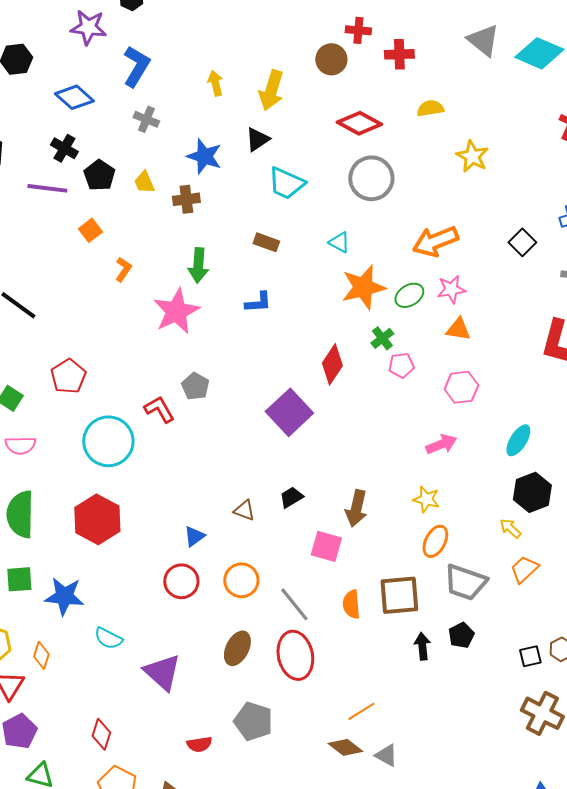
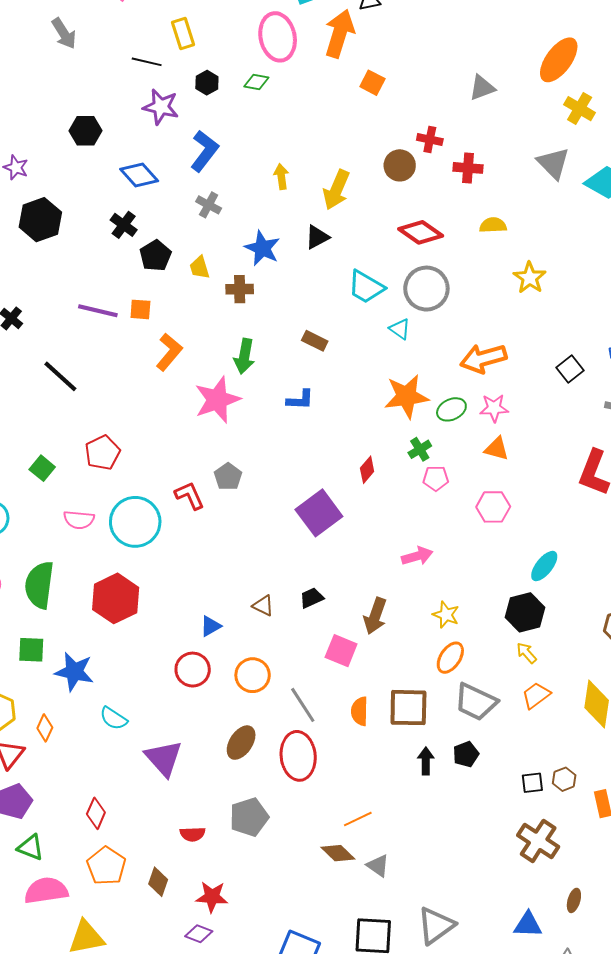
cyan trapezoid: (286, 183) -> (366, 287), moved
purple line: (47, 188) -> (98, 311), moved
orange square: (90, 230) -> (140, 309), turned 35
cyan triangle: (339, 242) -> (400, 329), moved
orange L-shape: (123, 269) -> (169, 352), size x1.5
red diamond: (332, 364) -> (367, 470), size x0.7
pink arrow: (441, 444) -> (417, 556), moved
pink semicircle: (20, 445) -> (79, 520), moved
black hexagon: (532, 492) -> (525, 612), moved
gray pentagon: (253, 721) -> (249, 817), turned 30

